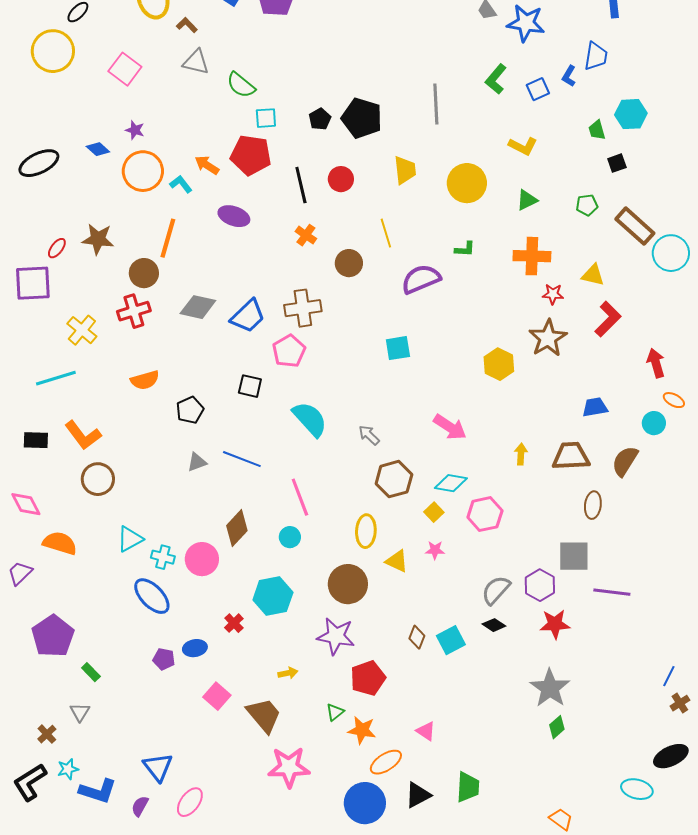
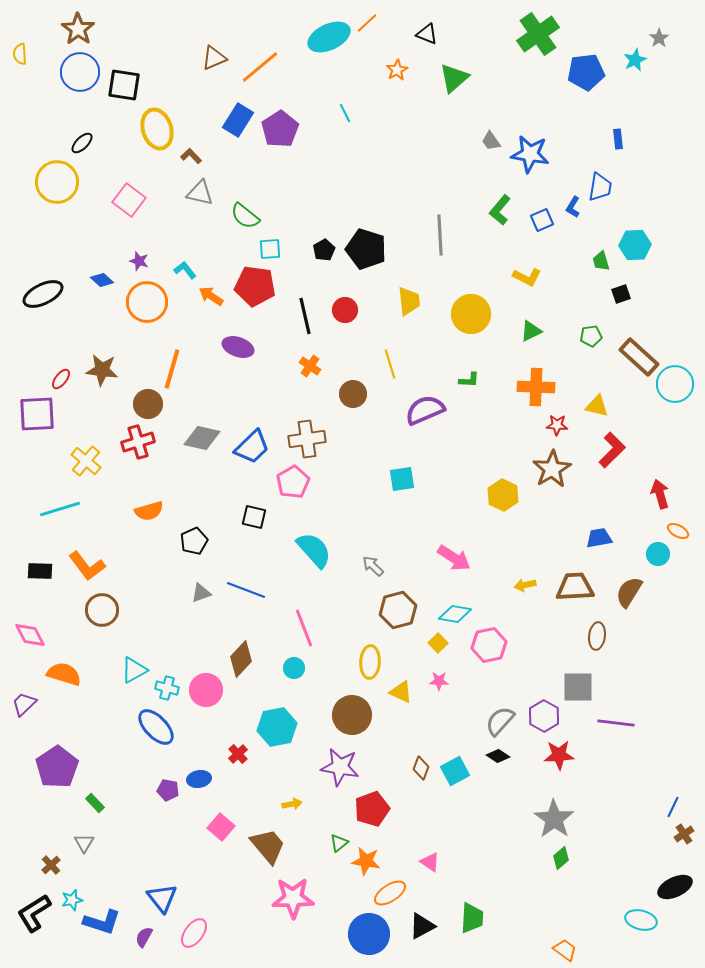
cyan L-shape: (181, 184) -> (185, 270), moved
yellow arrow: (521, 454) -> (525, 585), turned -105

